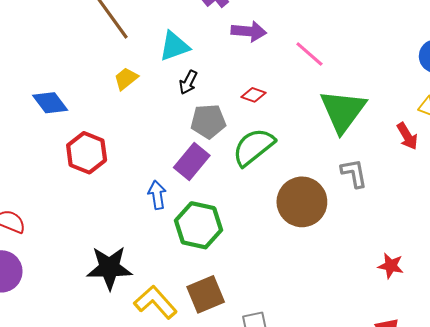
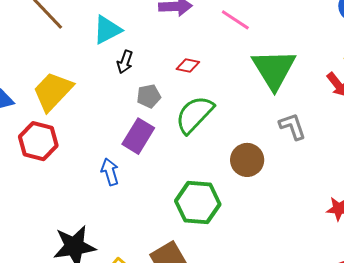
yellow trapezoid: (126, 79) -> (53, 91), moved, size x1.8
gray pentagon: (208, 121) -> (149, 96), size x0.7
brown circle: (302, 202) -> (247, 160), size x0.7
green hexagon: (199, 225) -> (198, 203), moved

